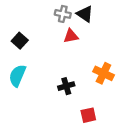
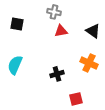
black triangle: (85, 14) -> (93, 31), moved
black square: (20, 41) -> (17, 24), moved, turned -32

